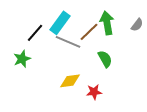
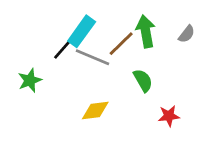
black line: (35, 33) -> (64, 48), moved
red star: (94, 92) -> (169, 116), moved

